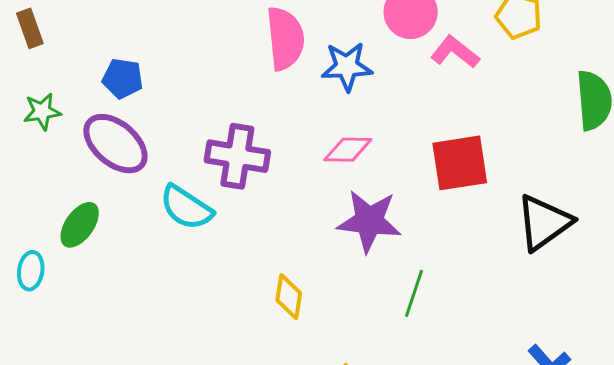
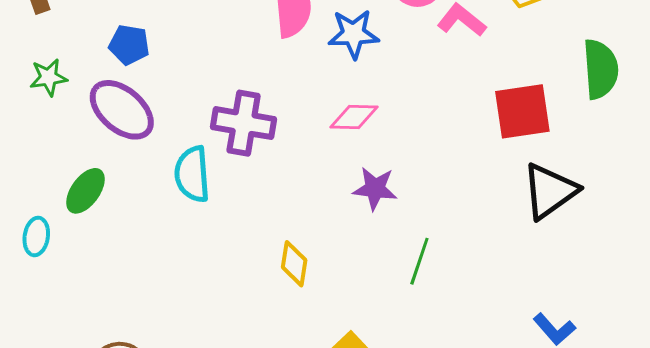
red square: (460, 163) -> (522, 111), moved
cyan semicircle: (186, 208) -> (192, 174), turned 52
purple star: (369, 221) -> (375, 189), size x0.7

